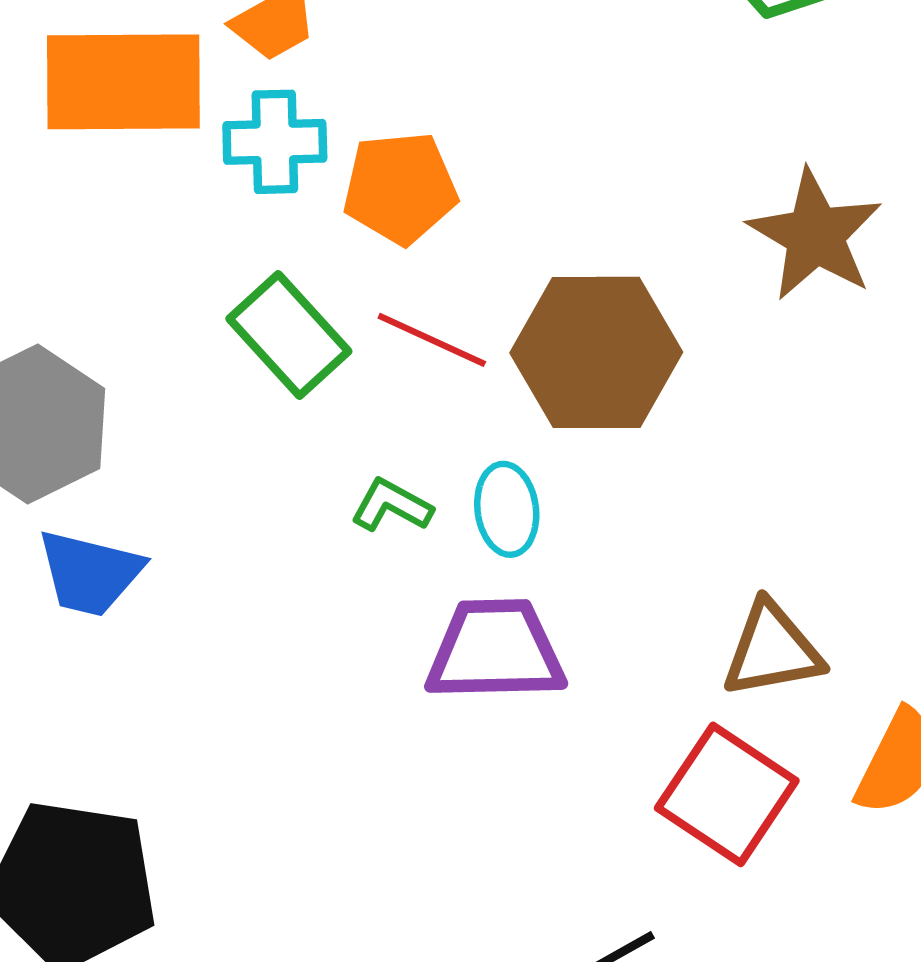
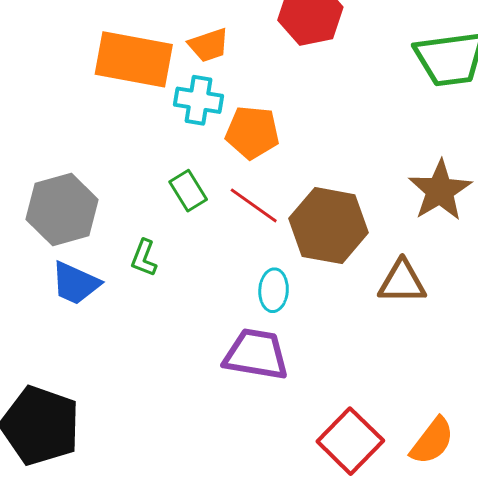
green rectangle: (289, 335) -> (188, 191), size x0.7
green L-shape: (392, 505) -> (144, 258), moved, turned -108
brown triangle: (772, 650) -> (402, 282), moved

